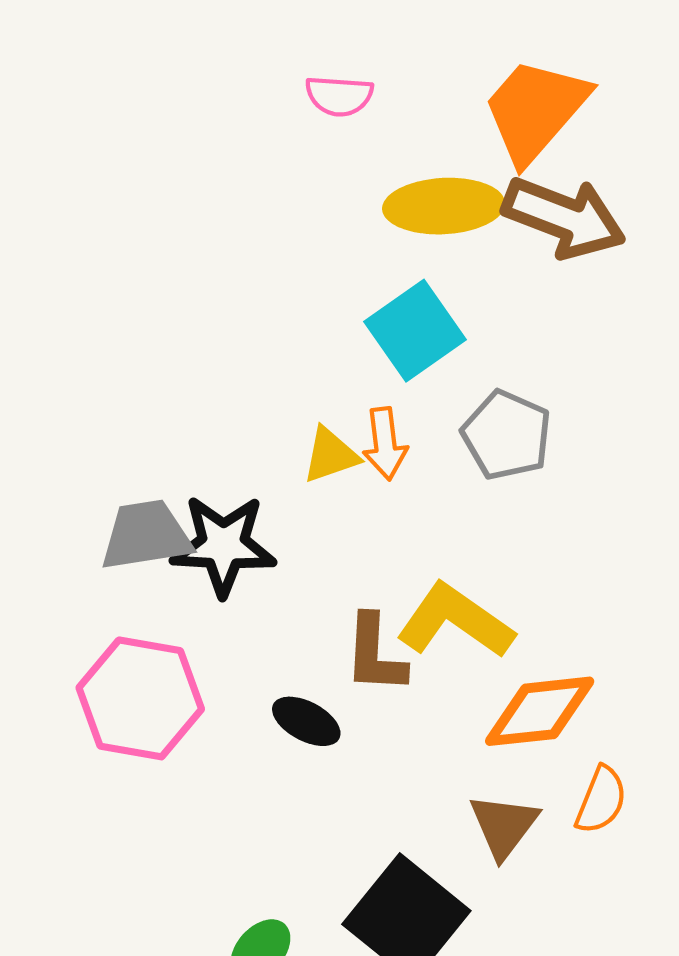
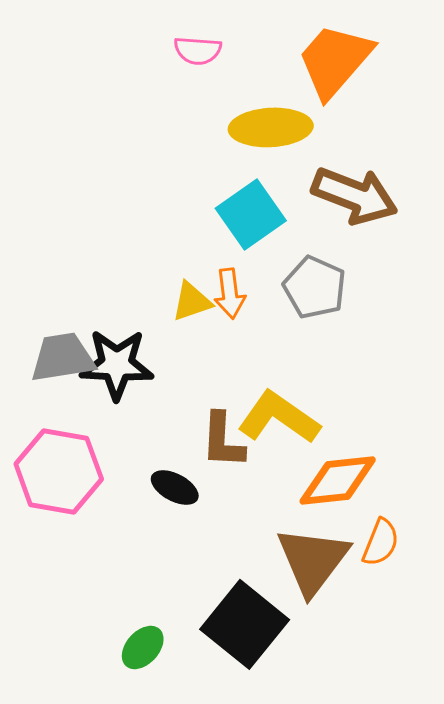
brown arrow: (564, 218) -> (355, 195), moved
brown triangle: (504, 826) -> (313, 560), size x1.5

